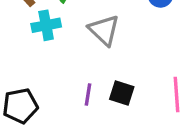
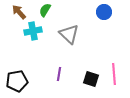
black square: (122, 93) -> (91, 79), moved

